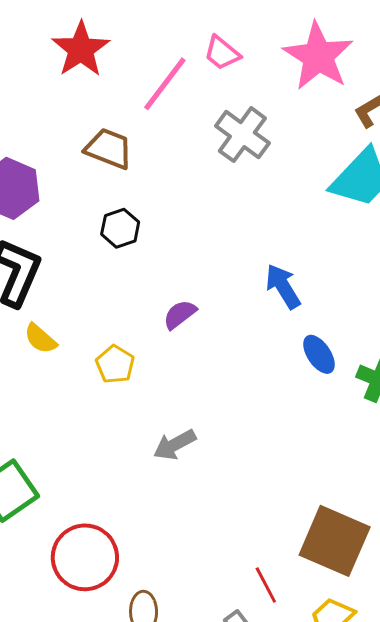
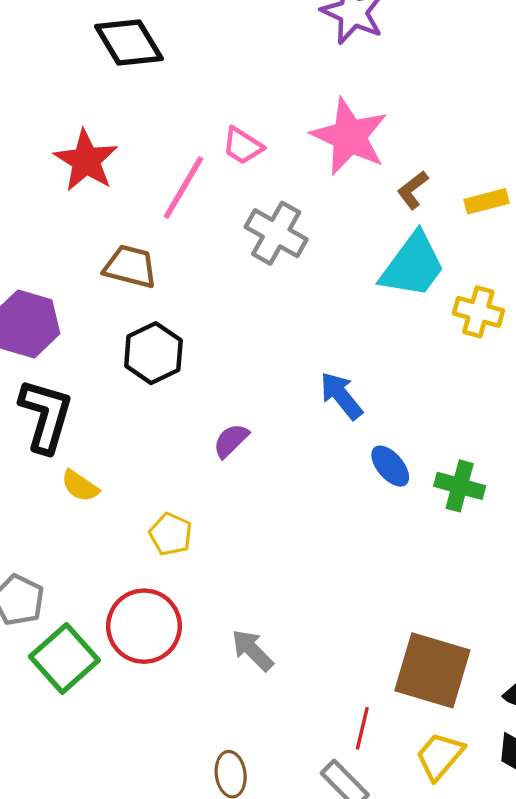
black hexagon: (120, 228) -> (153, 353), size x1.4
yellow pentagon: (115, 364) -> (171, 534), moved
gray arrow: (175, 445) -> (252, 650), moved, turned 81
red circle: (85, 557) -> (144, 626), moved
red line: (266, 585) -> (362, 728), turned 48

